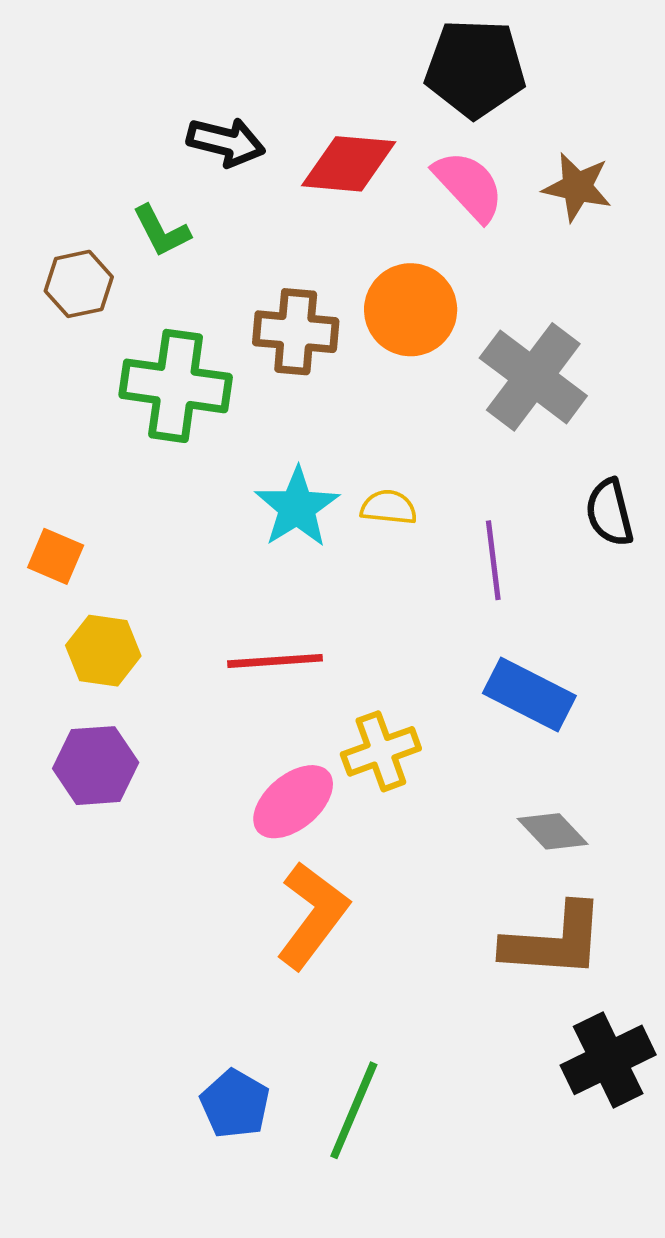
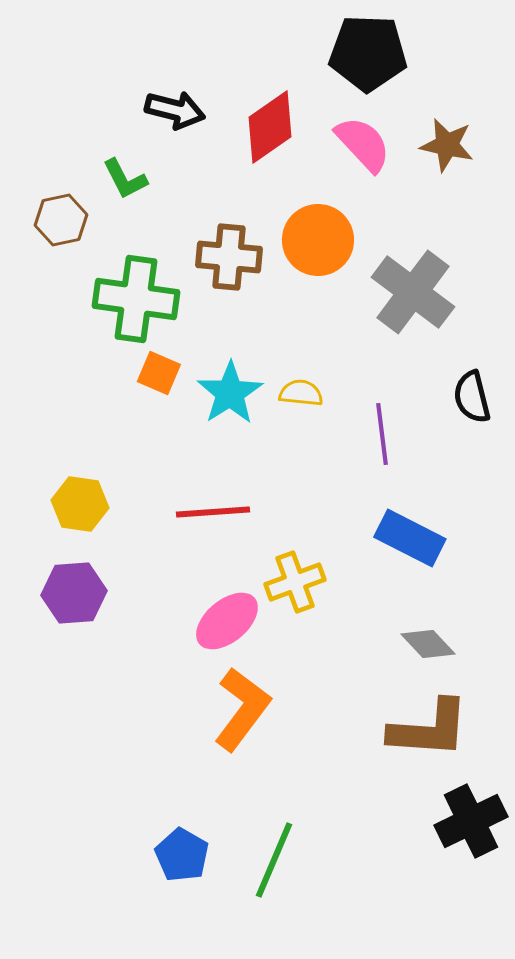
red diamond: (349, 164) -> (270, 127), turned -40
orange square: (56, 556) -> (159, 373), moved

